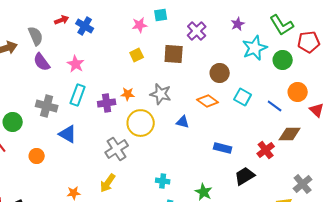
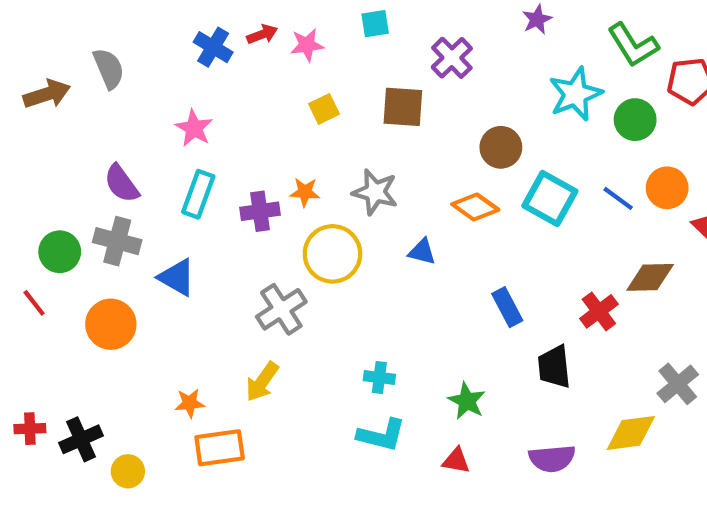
red arrow: (62, 20) -> (262, 34), moved
purple star: (238, 24) -> (537, 19), moved
pink star: (140, 25) -> (307, 45), moved
purple semicircle: (42, 62) -> (121, 184), moved
cyan square: (243, 97) -> (550, 198), size x1.4
gray cross: (47, 106) -> (117, 241), moved
blue line: (275, 106) -> (618, 198), moved
blue rectangle: (223, 148) -> (507, 307), turned 48
orange circle: (37, 156) -> (111, 324), size x1.5
black trapezoid: (245, 176) -> (554, 367), turned -65

